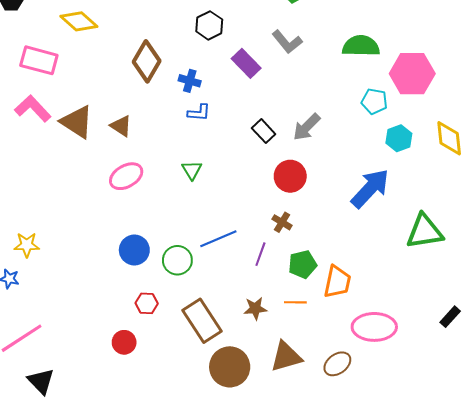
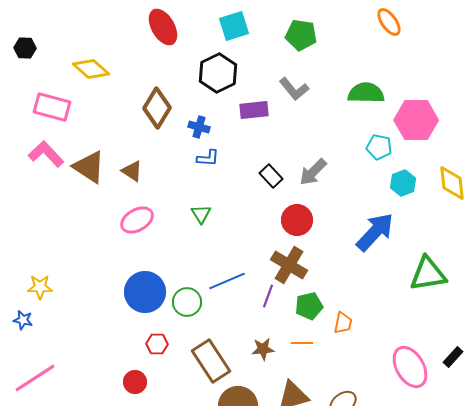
black hexagon: (209, 25) -> (218, 73), size x1.4
purple rectangle: (246, 63) -> (254, 110), turned -52
brown cross: (282, 222) -> (289, 265), size x1.8
blue circle: (134, 250) -> (145, 292), size x1.4
orange trapezoid: (337, 282) -> (343, 323), size x0.7
pink ellipse: (374, 327) -> (410, 367), moved, turned 60

